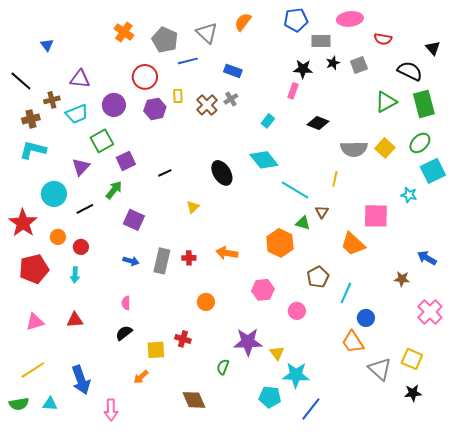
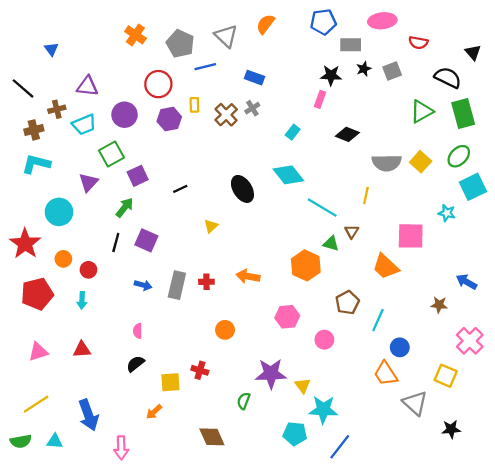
black line: (85, 209) -> (116, 242), moved, turned -48
yellow square: (412, 359) -> (446, 376), moved

